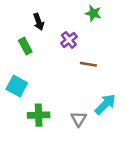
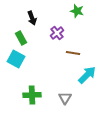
cyan square: (17, 86) -> (16, 59), moved
cyan arrow: (105, 104) -> (87, 75), moved

